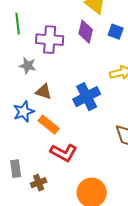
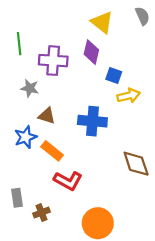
blue square: (116, 32) -> (114, 75), moved
blue cross: (87, 97) -> (92, 121), turned 32

